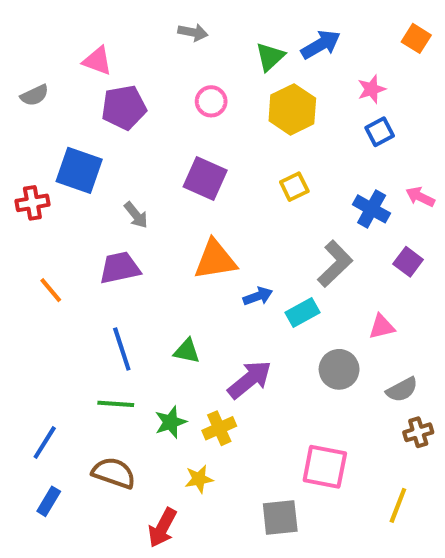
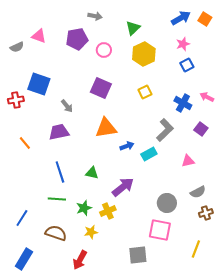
blue arrow: (321, 45) -> (181, 18), moved
pink triangle: (97, 61) -> (39, 36), moved
purple pentagon: (124, 107) -> (77, 39), moved
gray circle: (339, 369) -> (167, 203), moved
yellow star: (199, 479) -> (91, 232), moved
blue rectangle: (49, 501) -> (24, 259), moved, size x1.5

